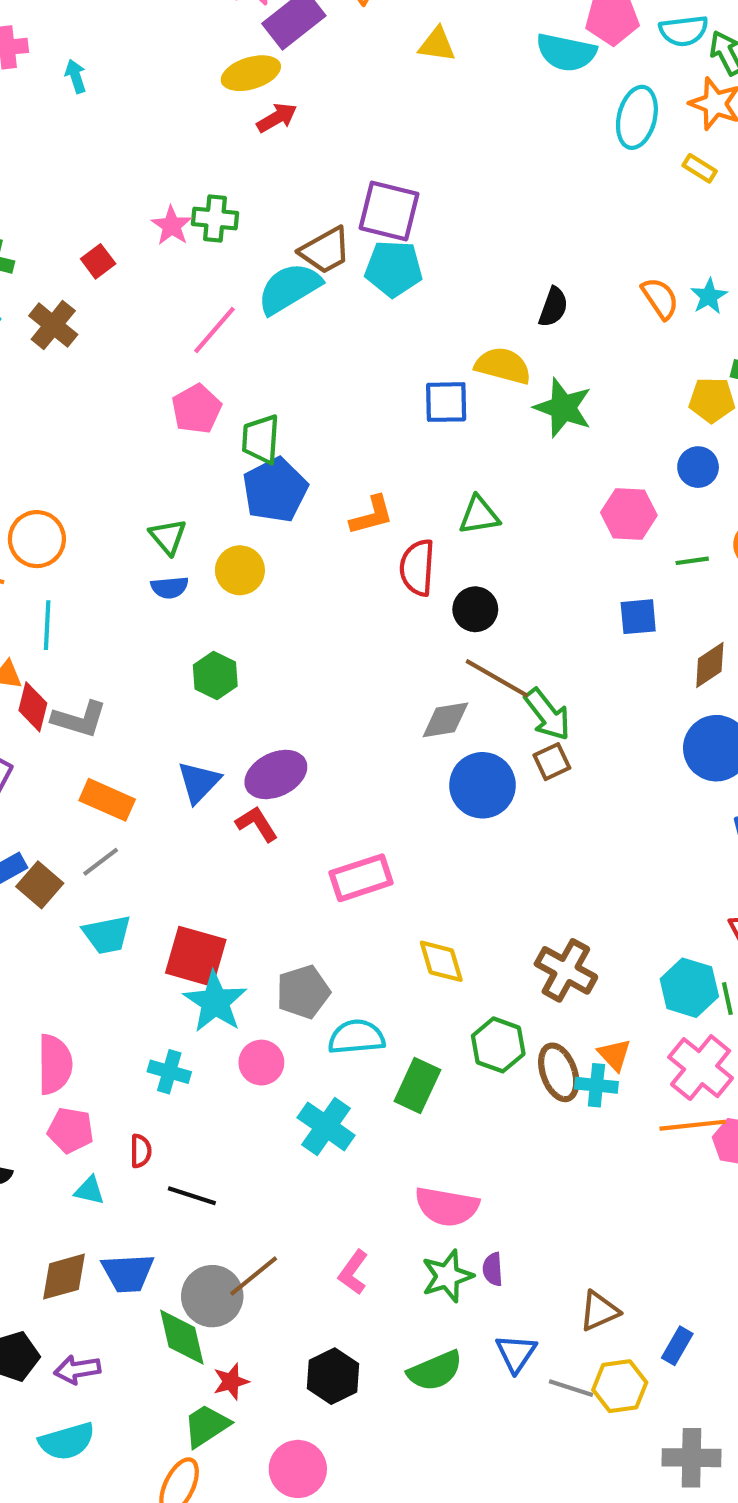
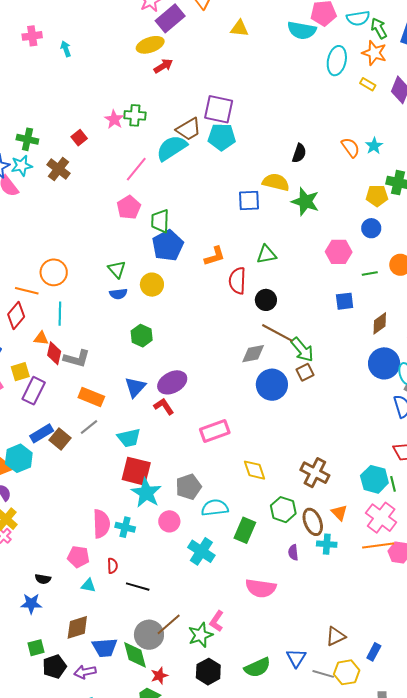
cyan trapezoid: (107, 935) -> (129, 438), moved
pink semicircle: (55, 1064) -> (101, 524), moved
cyan cross: (596, 1085) -> (327, 544), moved
purple semicircle: (493, 1269) -> (293, 552), moved
blue trapezoid: (128, 1273) -> (105, 648), moved
green star: (447, 1276) -> (200, 635), moved

